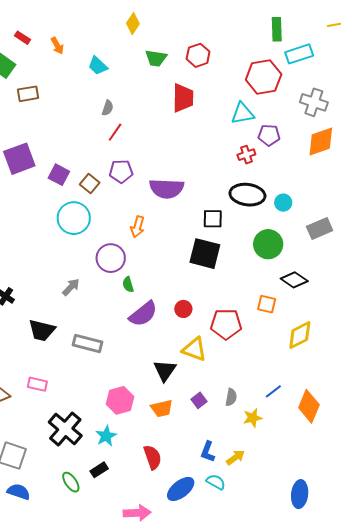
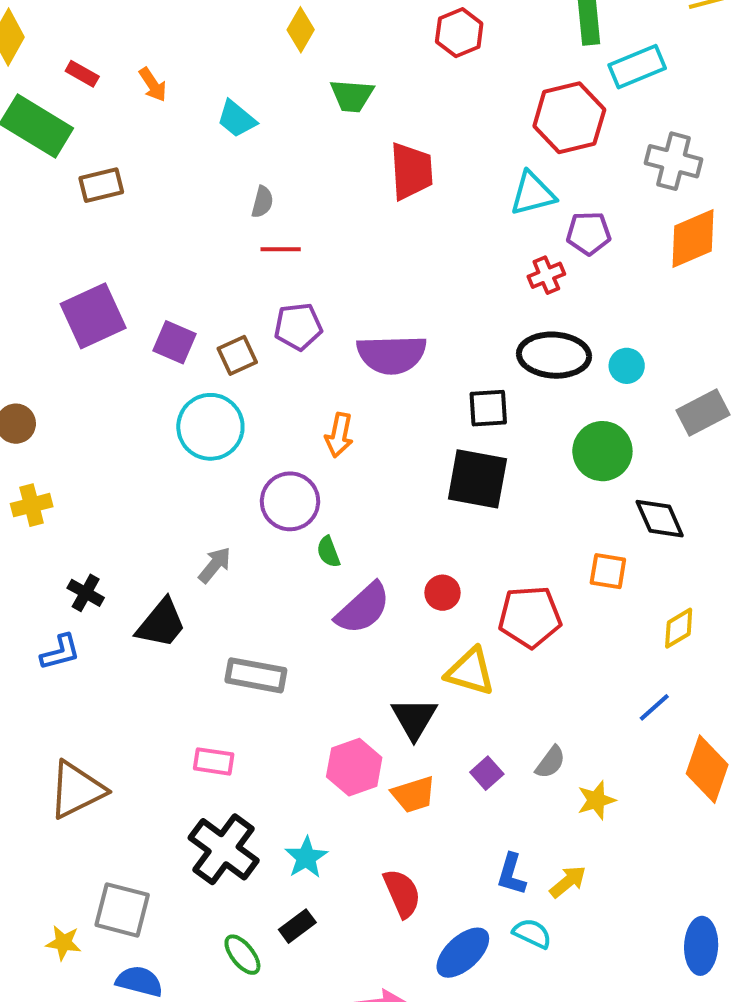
red hexagon: (198, 55) -> (459, 33), moved
red line: (115, 132) -> (281, 249), turned 60
brown square: (90, 183) -> (237, 355), turned 30
black diamond: (294, 280) -> (660, 519), turned 36
black trapezoid: (42, 330) -> (161, 624), moved, turned -60
yellow diamond: (300, 335) -> (679, 628), size x0.7
pink rectangle: (37, 384) -> (214, 761), moved
blue line: (273, 391) -> (654, 707), moved
gray semicircle: (231, 397) -> (550, 762), turned 30
pink hexagon: (120, 400) -> (354, 767), moved

